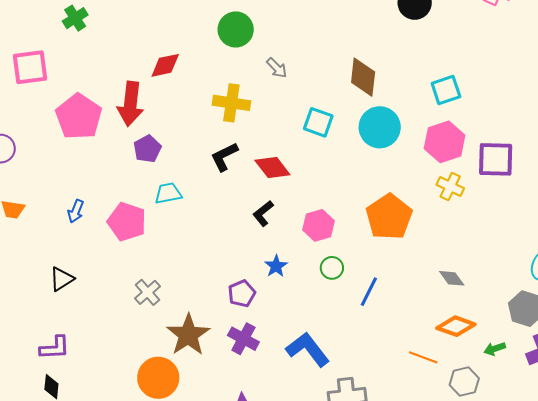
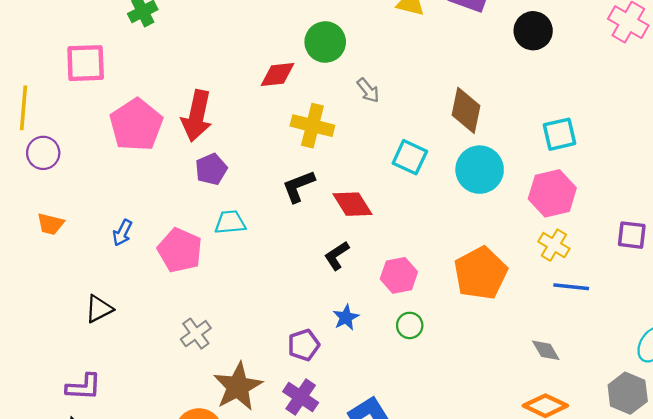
red diamond: (165, 65) -> (277, 75), moved
purple square: (496, 159) -> (632, 235), moved, size x0.7
blue line: (369, 292) -> (571, 287), moved, turned 64

